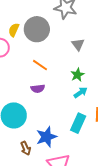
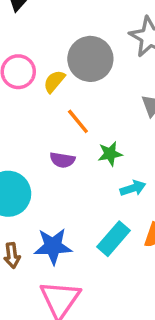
yellow semicircle: (14, 30) -> (54, 81), moved
green star: (77, 75) -> (110, 154), moved

